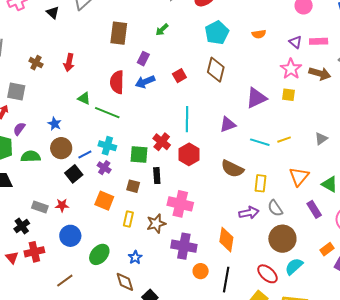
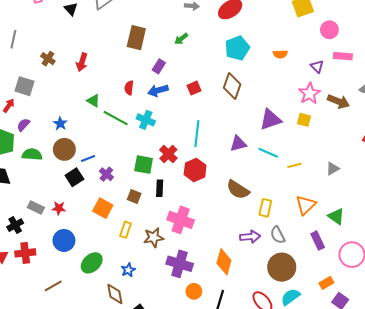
pink rectangle: (319, 41) -> (343, 56), moved
red semicircle: (117, 82) -> (129, 88), size x0.6
cyan line: (260, 142) -> (268, 153), moved
cyan cross: (107, 146) -> (146, 120), moved

